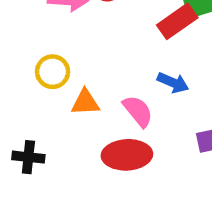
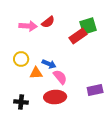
blue arrow: (173, 83) -> (49, 64), moved
black cross: (28, 157) -> (21, 102), moved

